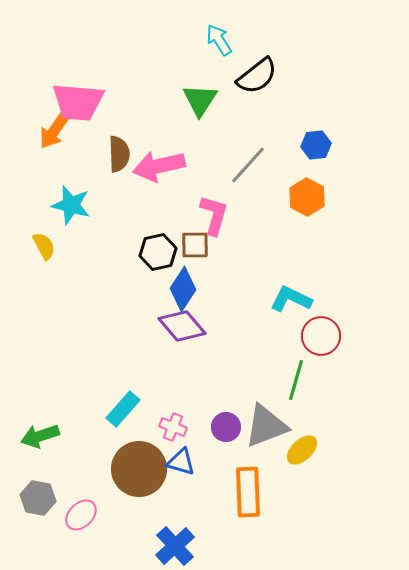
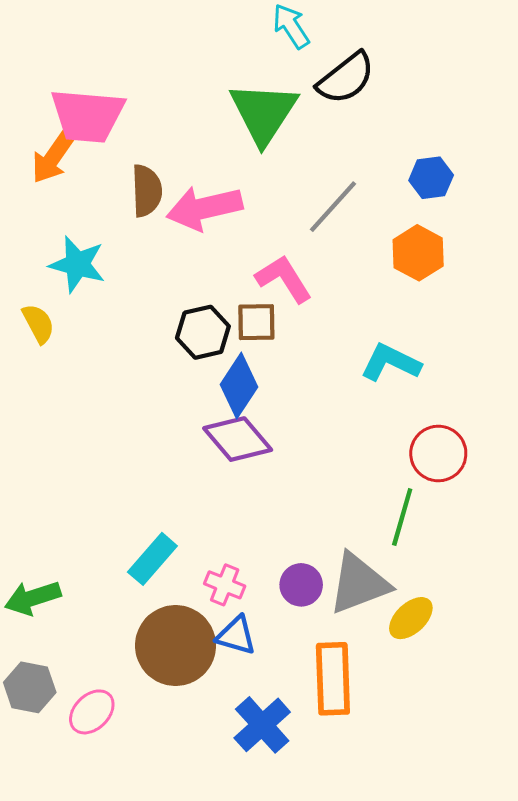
green triangle: (200, 100) -> (264, 113), size x1.4
pink L-shape: (214, 215) -> (284, 279), turned -48
cyan L-shape: (291, 299) -> (391, 363), moved
blue cross: (175, 546) -> (262, 725), moved

